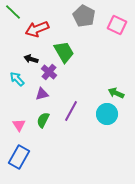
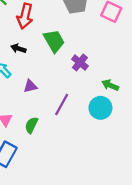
red arrow: (37, 29) -> (25, 16), turned -55
purple cross: (49, 72) -> (80, 63), moved
green semicircle: (43, 120) -> (31, 125), moved

